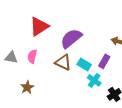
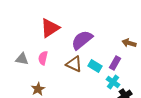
cyan cross: (94, 80) -> (113, 82), moved

